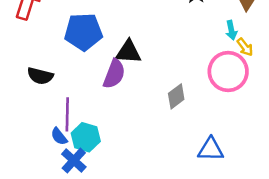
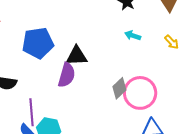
cyan arrow: (231, 30) -> (133, 35), moved, turned 126
pink circle: (228, 72) -> (140, 93), moved

